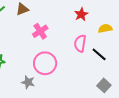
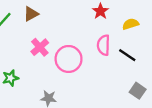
pink cross: (40, 31) -> (40, 47), moved
pink circle: (45, 63) -> (69, 59), moved

